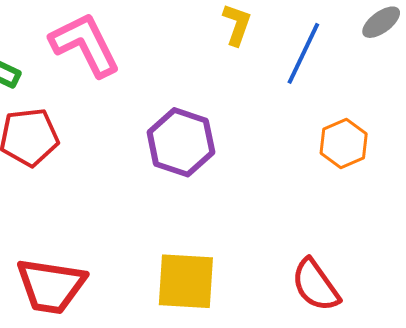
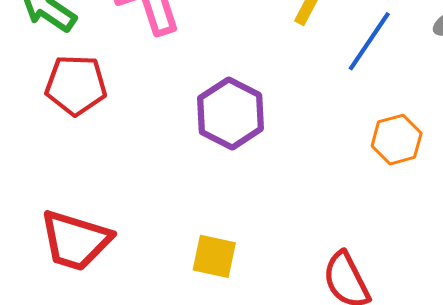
yellow square: (186, 281) -> (214, 256), size x0.7

